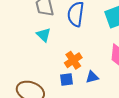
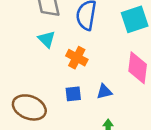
orange cross: (73, 60) -> (77, 58), moved, turned -30

